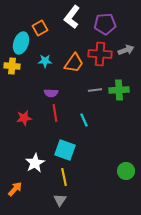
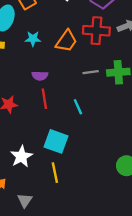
gray triangle: (60, 200) -> (25, 200), moved

